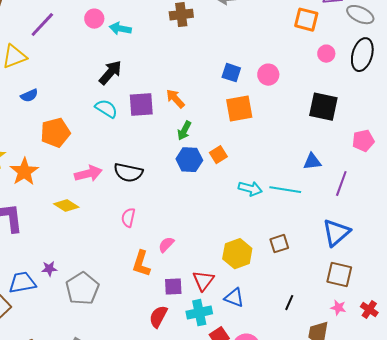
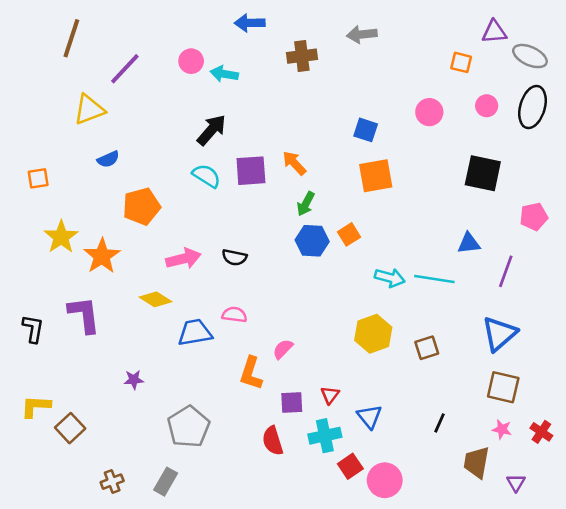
orange square: (306, 20) -> (461, 62), size x0.7
pink circle: (268, 75) -> (429, 112), moved
black semicircle: (128, 173) -> (234, 257), size x0.7
pink semicircle: (128, 218) -> (234, 315), turned 84
yellow hexagon: (237, 254) -> (373, 334), moved
red triangle: (203, 281) -> (330, 395), size x0.7
blue trapezoid: (22, 283) -> (195, 332), moved
gray pentagon: (82, 289) -> (189, 427), moved
blue triangle: (234, 298) -> (369, 417), turned 30
red semicircle: (158, 317) -> (273, 441), turned -45

